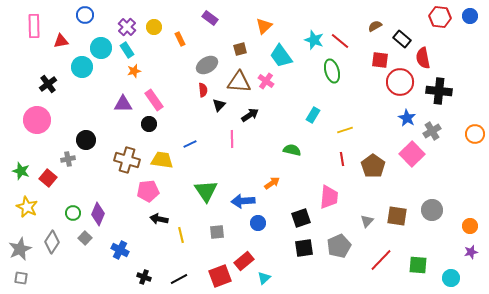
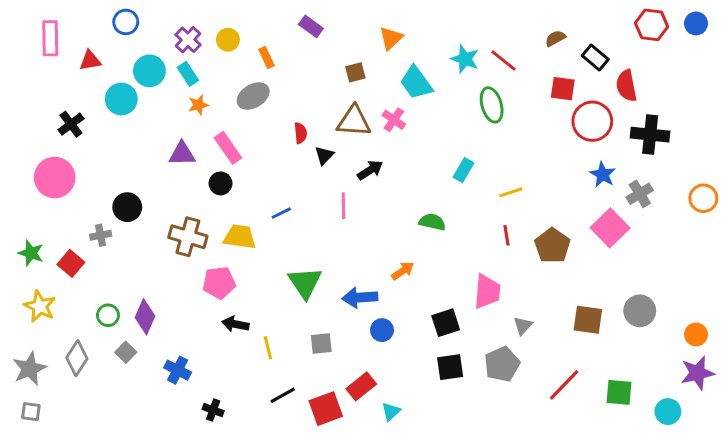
gray ellipse: (207, 65) -> (253, 96), moved
gray triangle: (367, 221) -> (523, 326), moved
purple star: (471, 252) -> (697, 373), size x1.6
black line: (179, 279) -> (283, 395), moved

